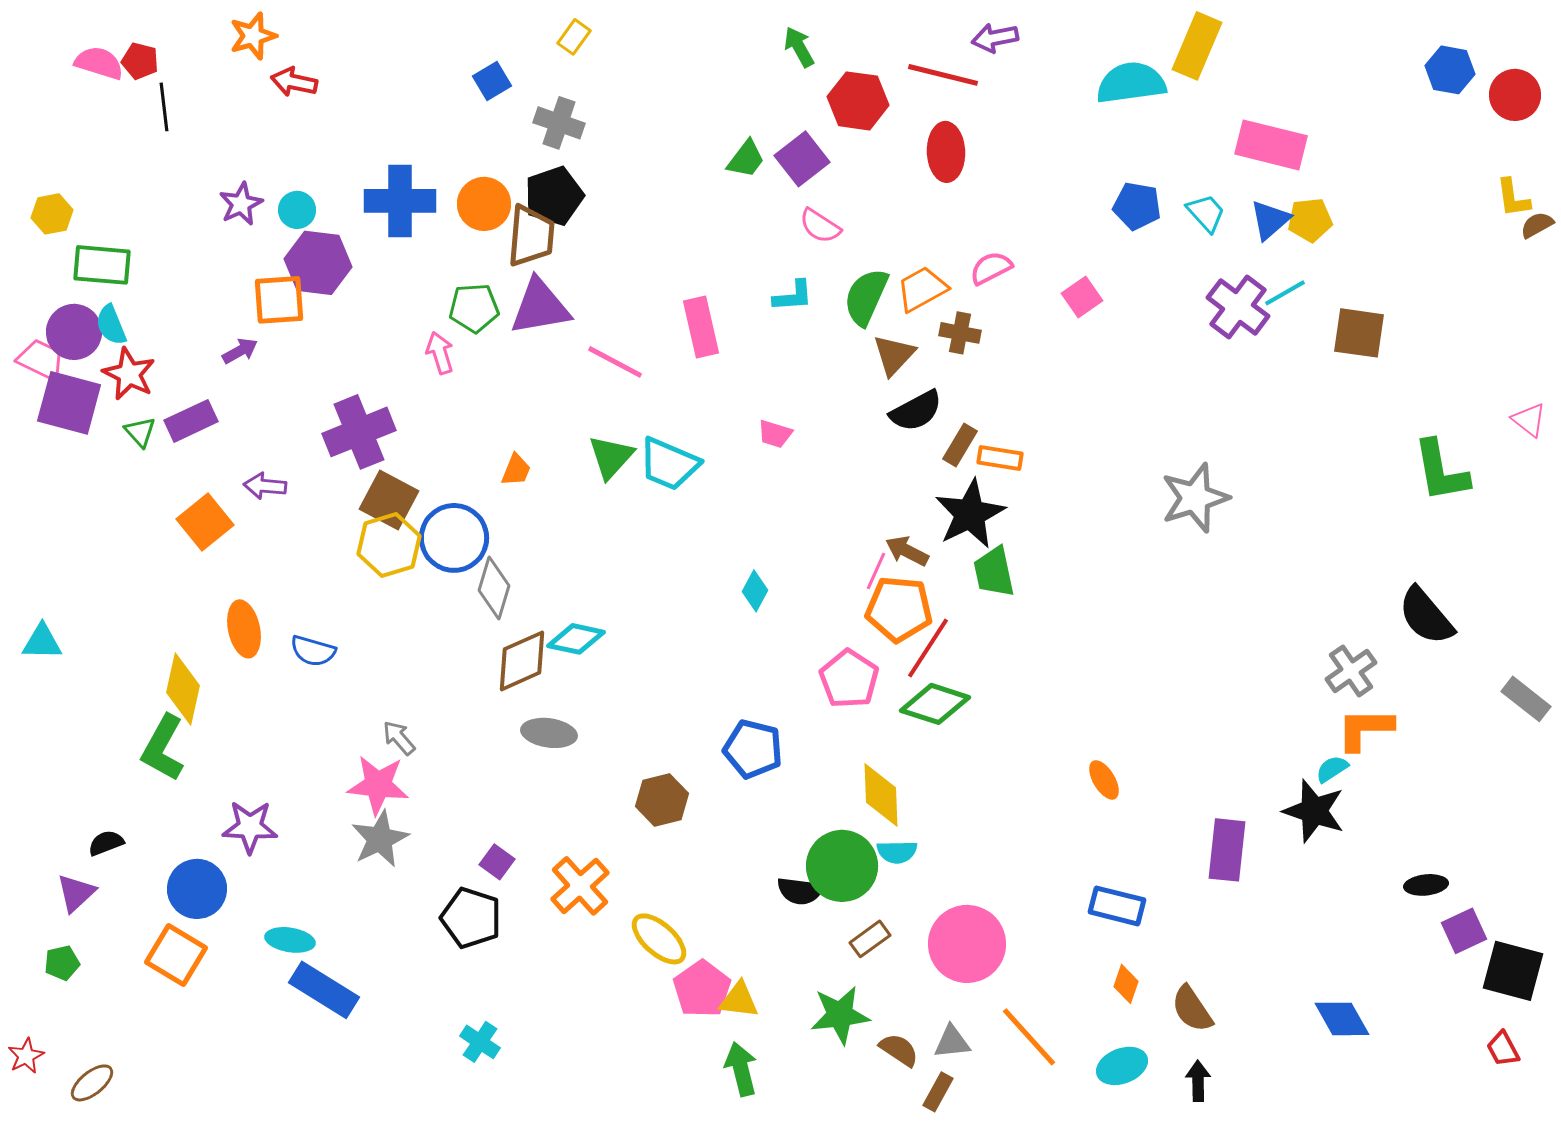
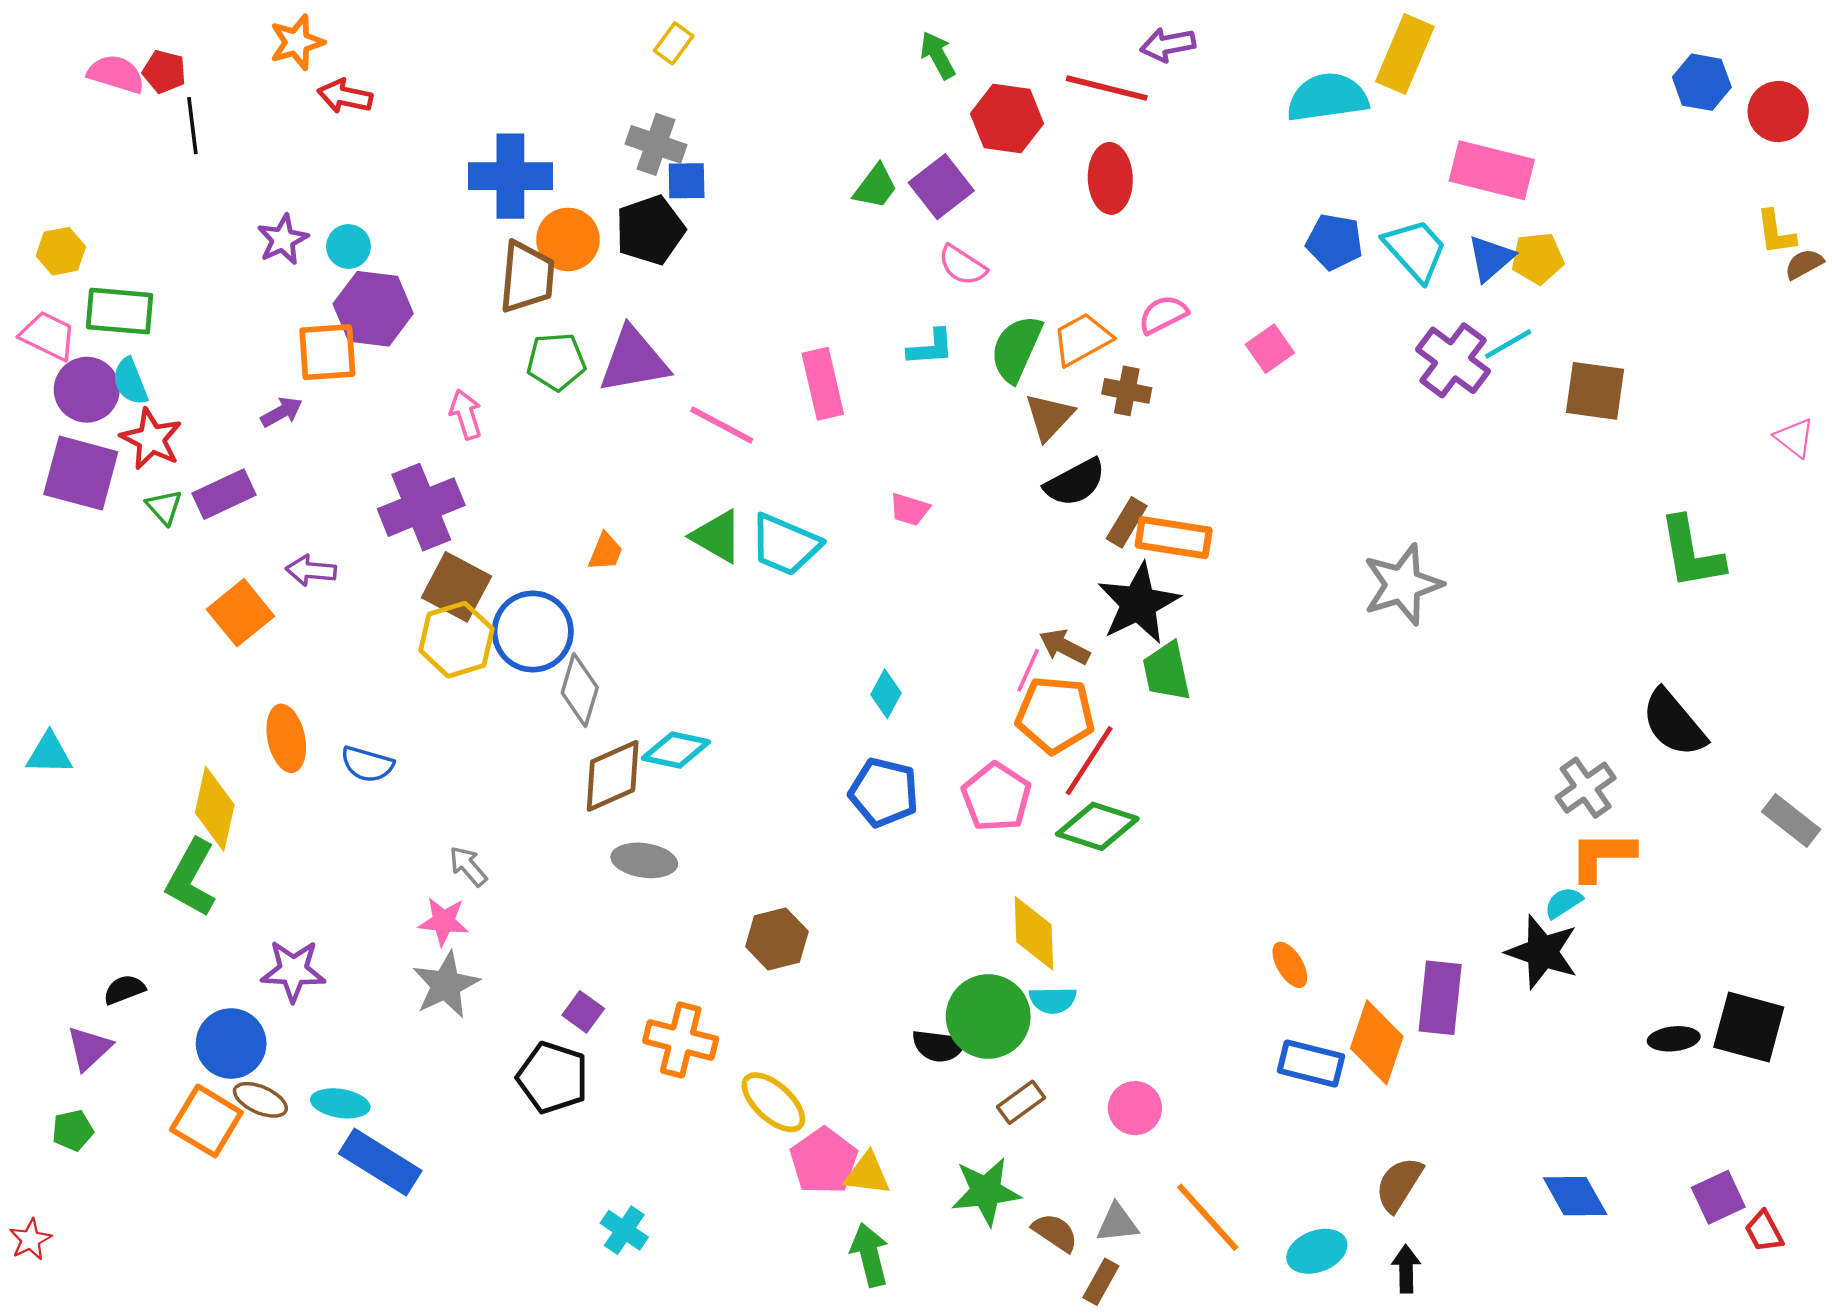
blue square: (492, 81) -> (687, 181), moved, turned 30
blue cross: (400, 201) -> (510, 176), moved
cyan trapezoid: (1206, 213) -> (1415, 250), size x1.4
brown trapezoid: (531, 236) -> (527, 277), moved
pink arrow: (440, 353) -> (466, 414), moved
pink trapezoid: (41, 360) -> (48, 336), moved
pink triangle: (1529, 420) -> (1795, 438), moved
green triangle: (611, 457) -> (717, 536), turned -42
orange rectangle: (1000, 458) -> (1174, 538), size x1.4
blue pentagon: (753, 749) -> (884, 792), moved
orange ellipse: (1104, 780) -> (1290, 965), moved
pink star: (378, 785) -> (444, 921), size x0.7
orange cross: (580, 886) -> (681, 1040), turned -34
purple square: (1464, 931) -> (1718, 1197), moved
pink circle: (967, 944) -> (1135, 1108), size x0.6
black square: (1513, 971) -> (1749, 1027), moved
orange diamond: (1126, 984) -> (1377, 1042), moved, size x1.8
brown semicircle: (1192, 1009) -> (1399, 1184), turned 66
cyan cross: (480, 1042) -> (624, 1230), moved
brown ellipse: (92, 1083) -> (260, 1100), moved, turned 63

